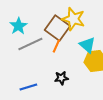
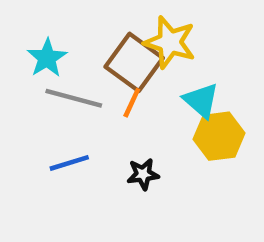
gray line: (30, 44) -> (74, 98), turned 40
blue line: (28, 87) -> (69, 163), moved

